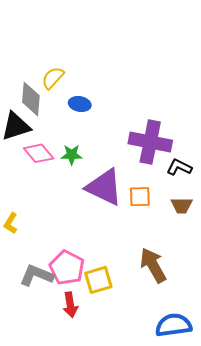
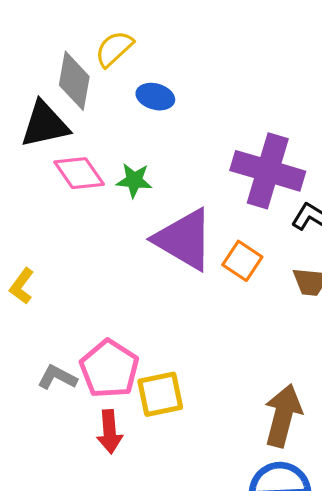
orange square: (140, 197) -> (242, 261), turned 30
brown arrow: (153, 265) -> (283, 416), moved, turned 39
gray L-shape: (37, 275) -> (57, 377), size x0.7

